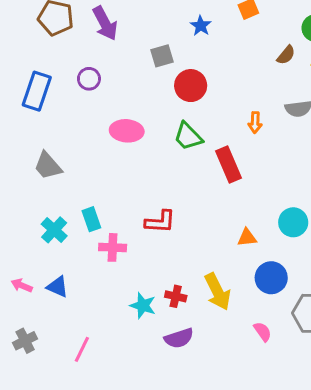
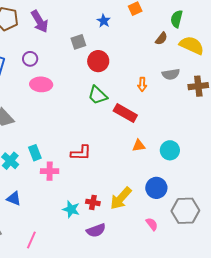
pink ellipse: (127, 131) -> (41, 84), moved
red rectangle: (229, 164) -> (125, 113), turned -35
orange triangle: (247, 238) -> (139, 146), moved
yellow arrow: (217, 292) -> (121, 198), turned 70

